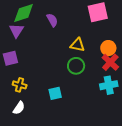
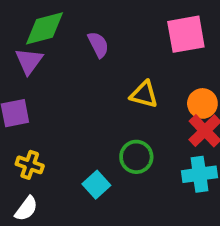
green circle: (76, 66) -> (136, 157), moved
cyan square: (55, 93) -> (96, 185), turned -32

